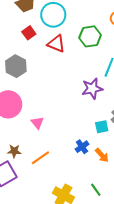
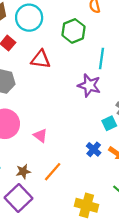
red triangle: (56, 44) -> (41, 59), moved
purple star: (92, 89) -> (89, 85), turned -30

